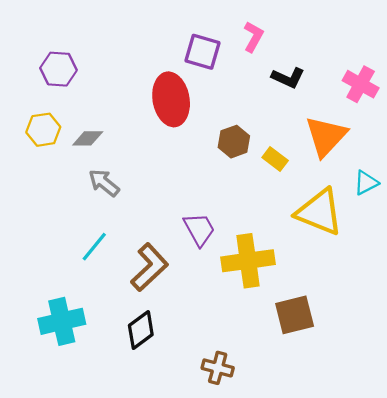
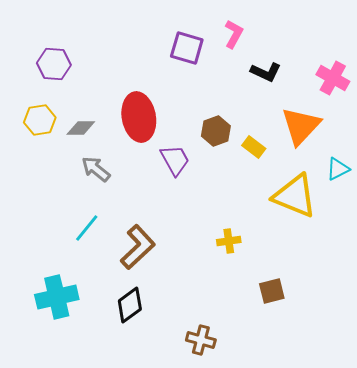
red ellipse: (171, 99) -> (139, 117), moved
purple trapezoid: (199, 229) -> (175, 160), moved
yellow cross: (248, 261) -> (229, 241), size x0.5
brown square: (295, 315) -> (272, 291), size x0.7

